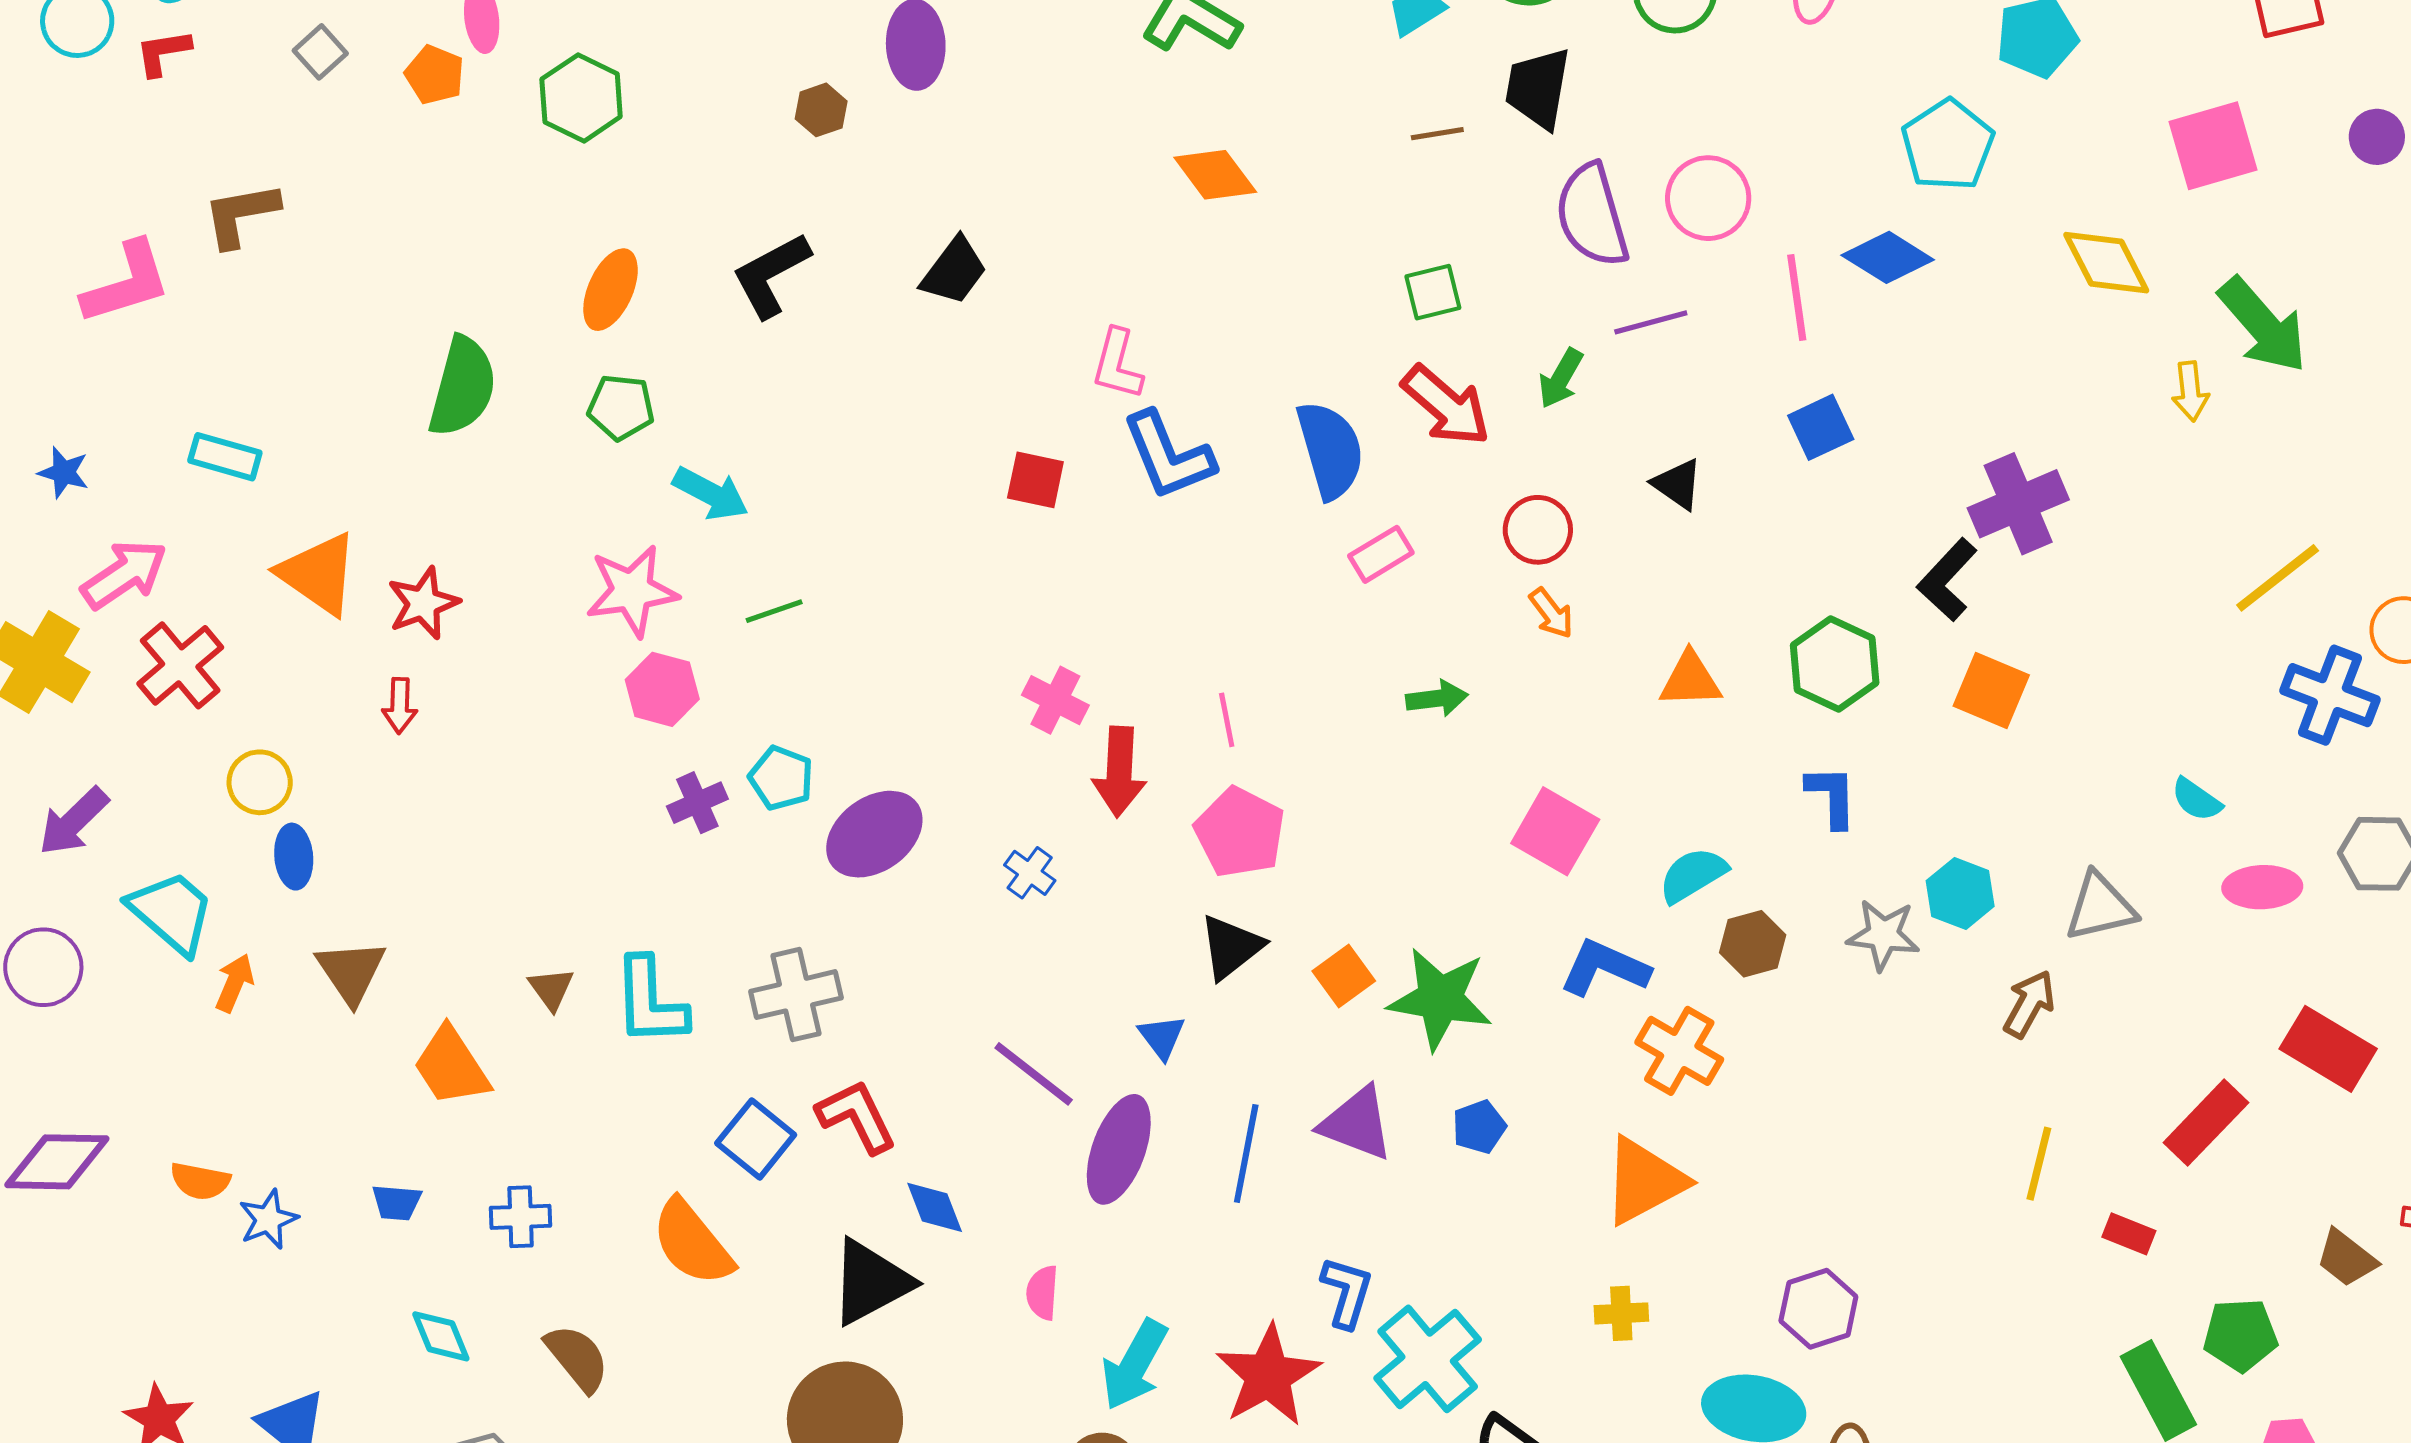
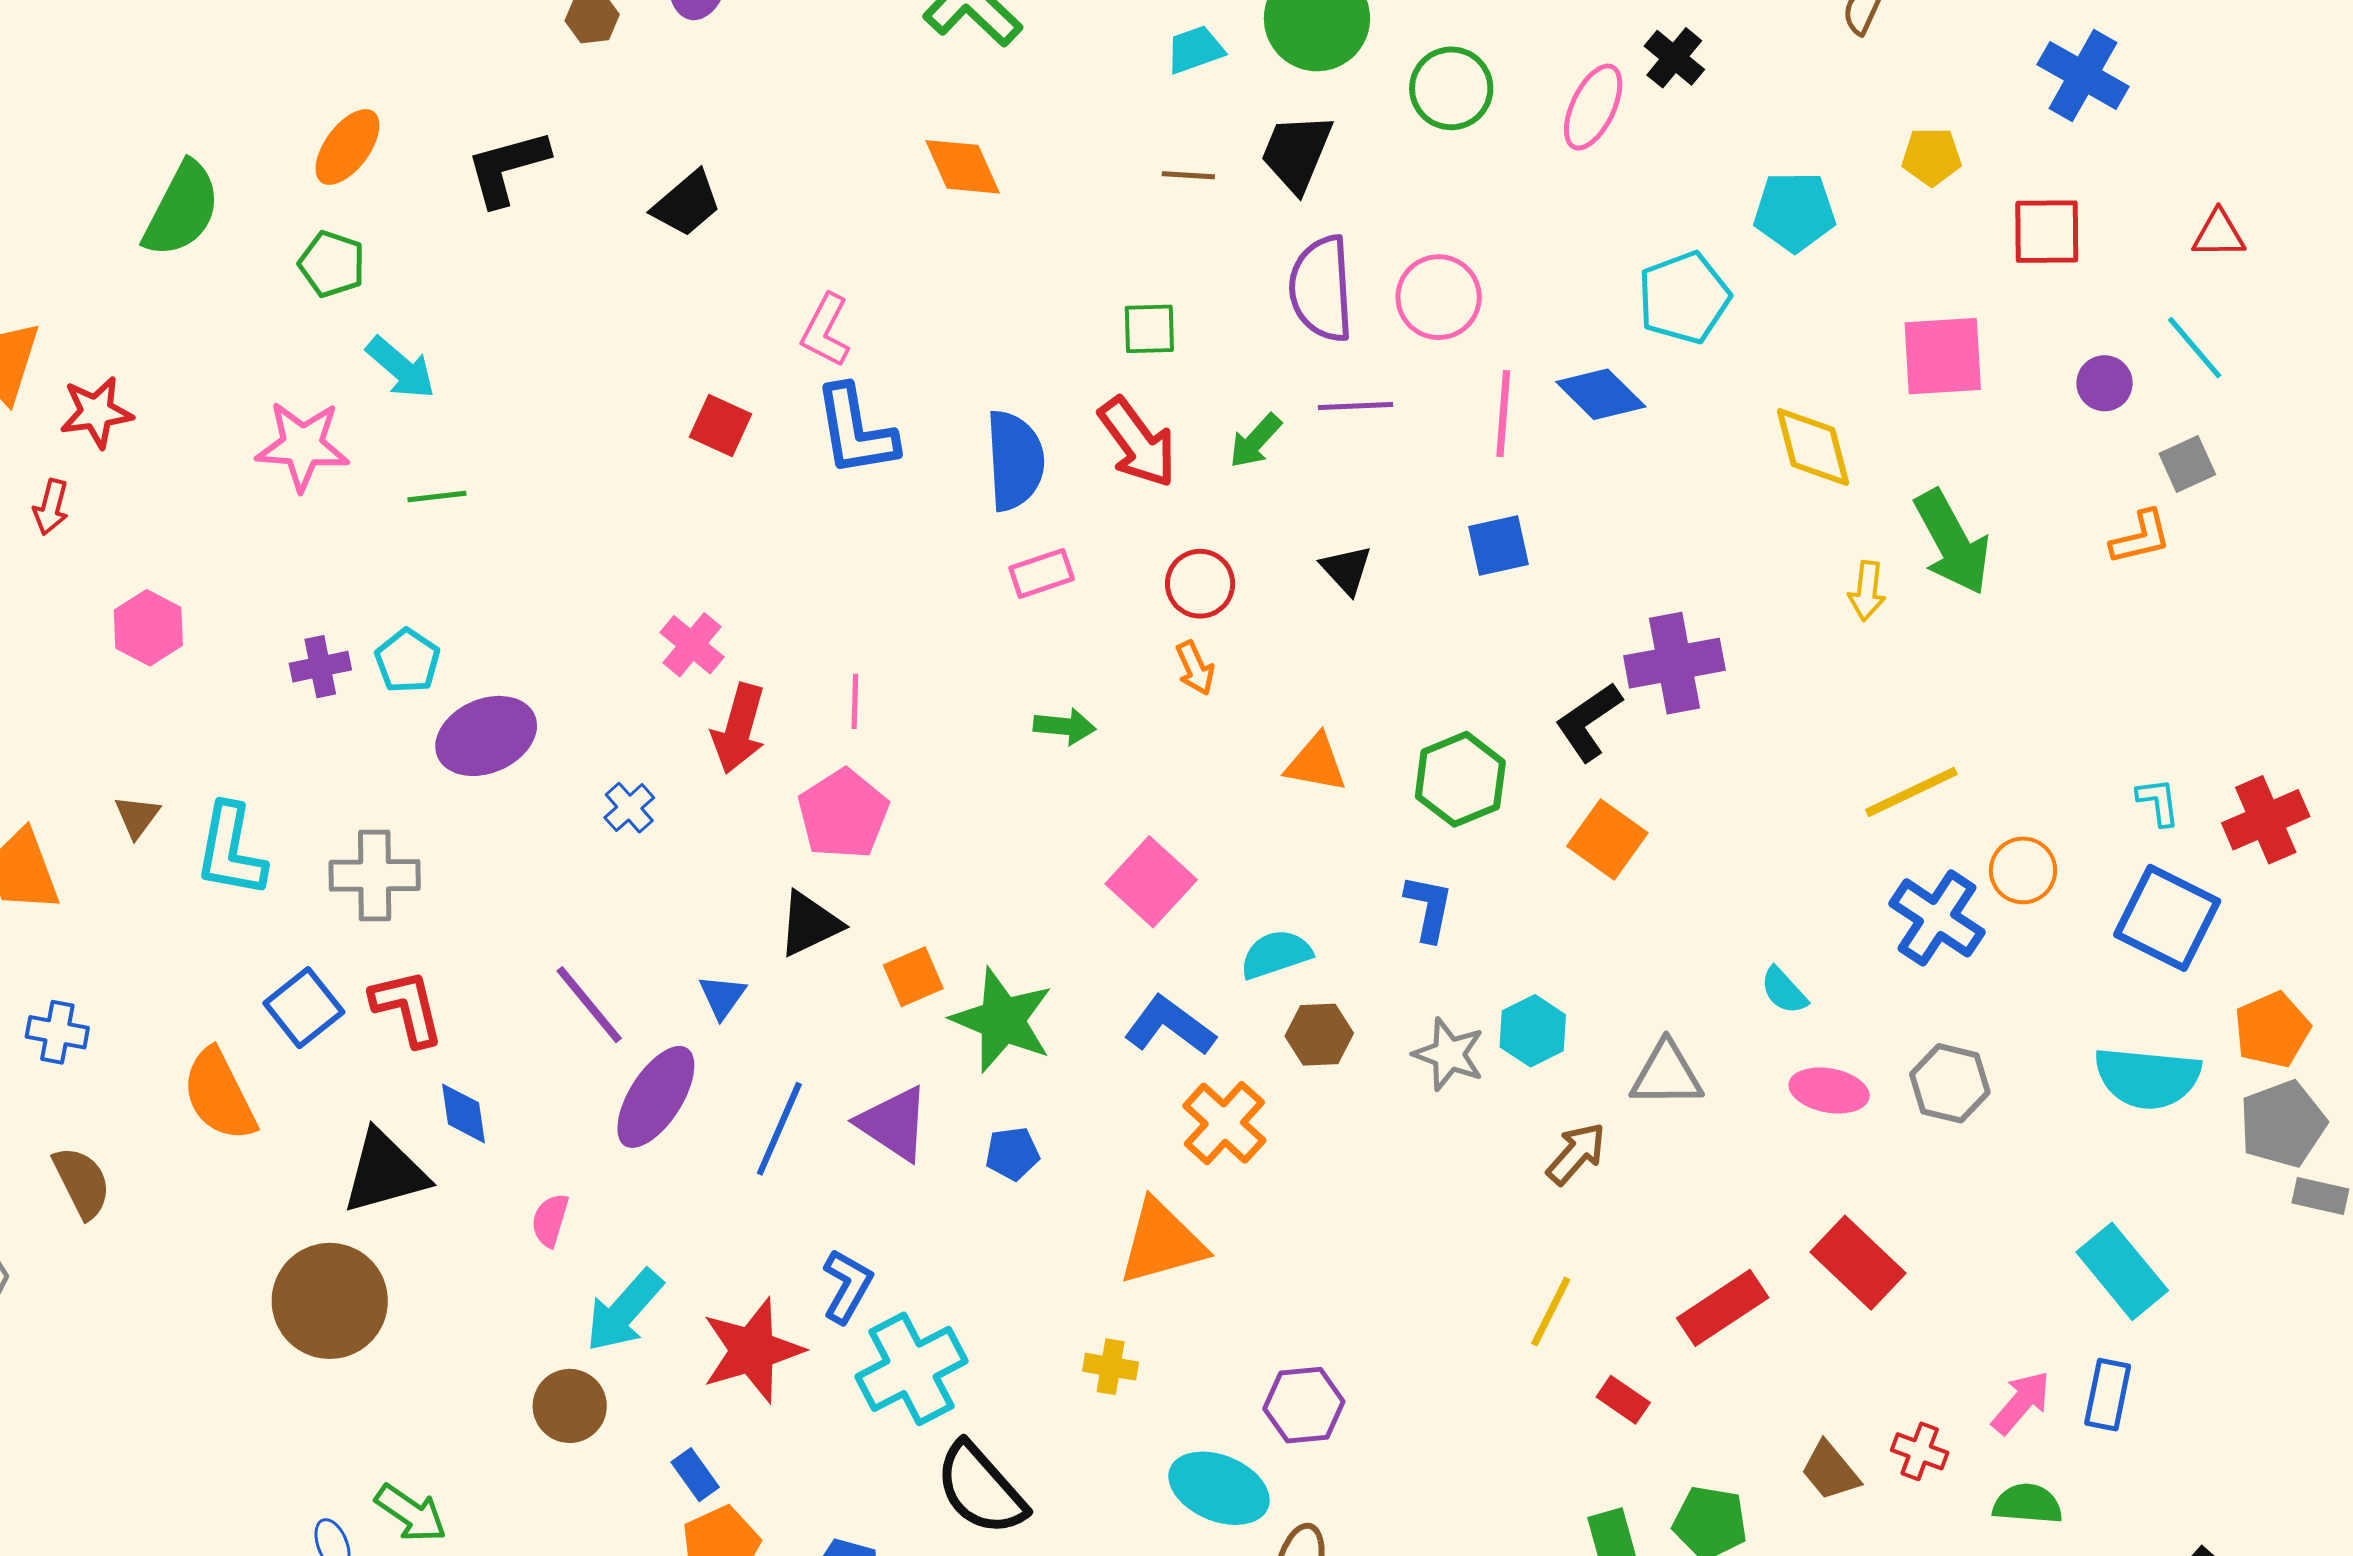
pink hexagon: (662, 689) -> (148, 628), moved

